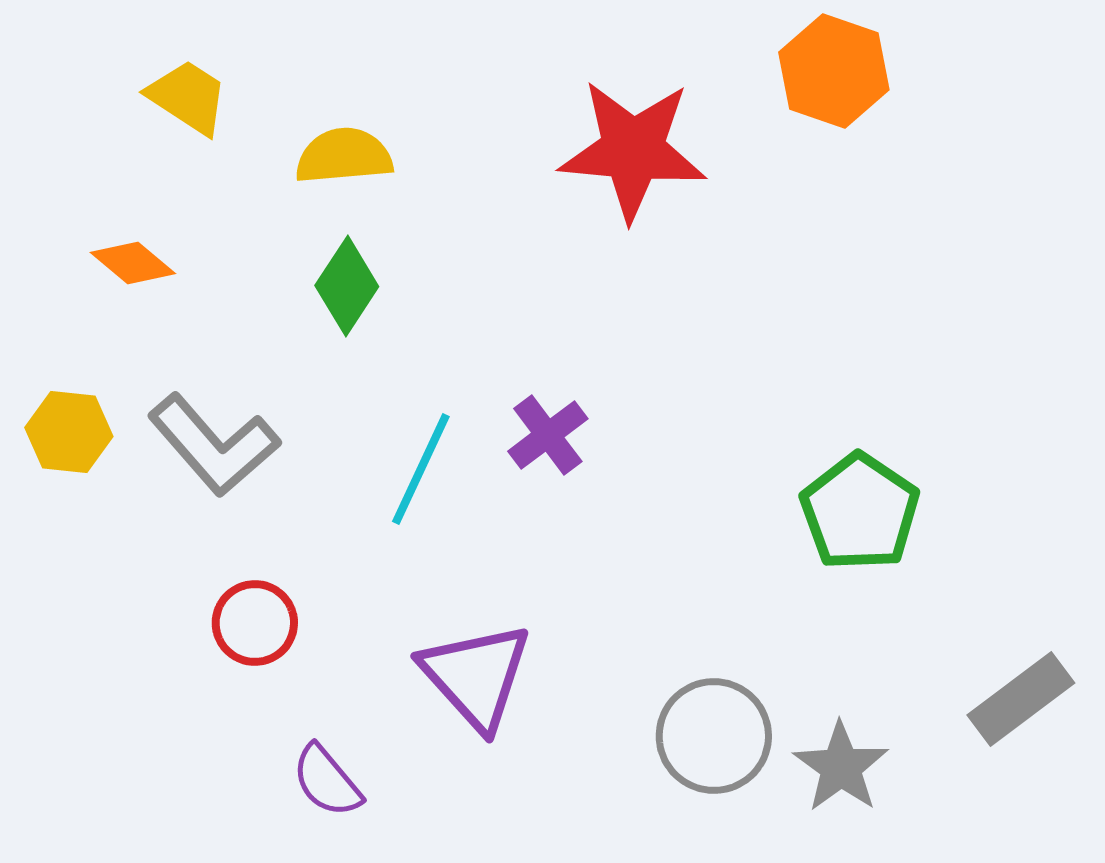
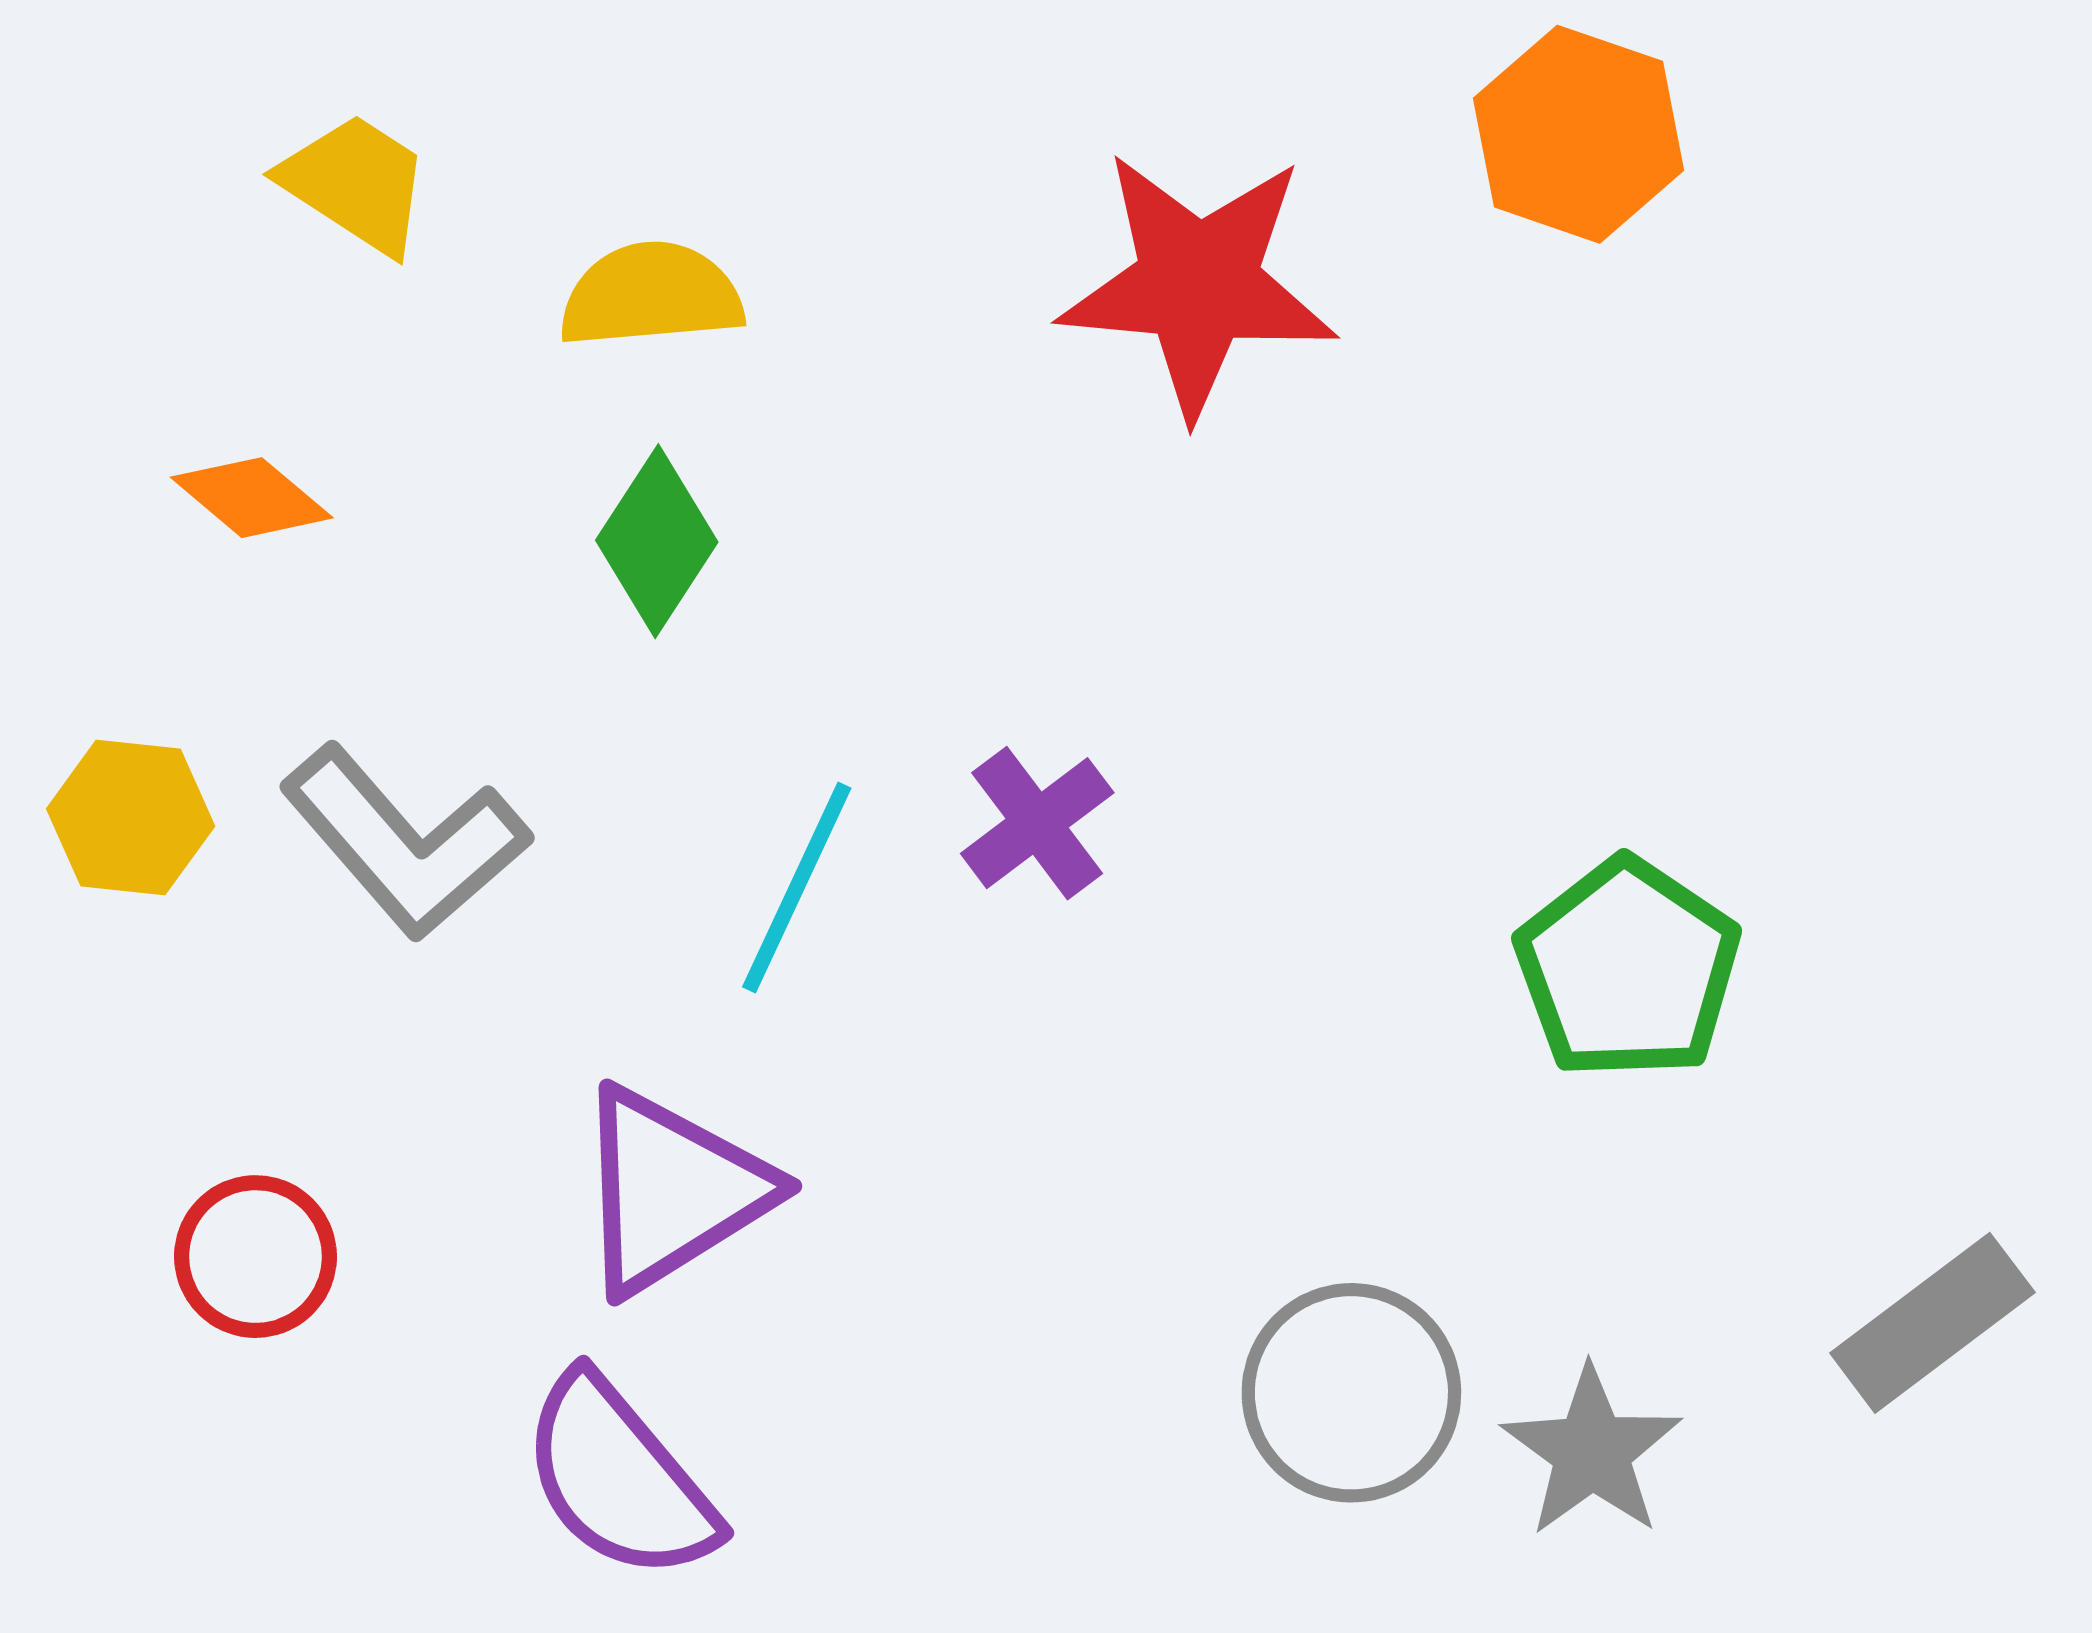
red circle: (255, 623) -> (256, 1257), moved
purple triangle: (476, 676) -> (672, 1190), moved, turned 40
purple semicircle: (327, 781) -> (619, 1478), size x1.5

